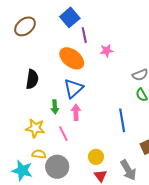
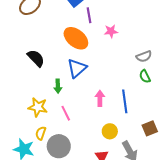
black semicircle: (32, 79) -> (36, 58), turned -54
pink arrow: (76, 112) -> (100, 98), moved
yellow semicircle: (39, 154) -> (41, 133), turned -80
yellow circle: (96, 157) -> (110, 131), moved

